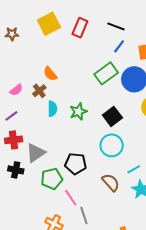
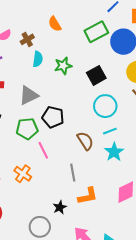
orange semicircle: (50, 74) -> (55, 24), moved
cyan circle: (112, 145) -> (105, 106), moved
gray triangle: (36, 153) -> (29, 95), moved
gray line: (84, 216) -> (73, 173), moved

